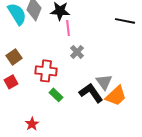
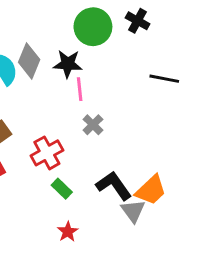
red cross: (46, 71) -> (47, 153), turned -35
gray triangle: (104, 82) -> (133, 211), moved
red star: (32, 124) -> (68, 232), moved

